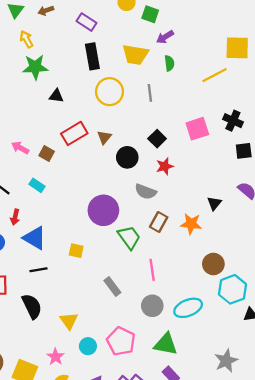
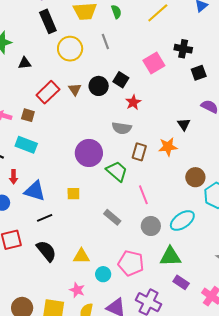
black circle: (127, 157) -> (99, 86), moved
cyan rectangle: (37, 185) -> (26, 145), size x1.5
yellow triangle: (69, 321) -> (81, 256), turned -42

